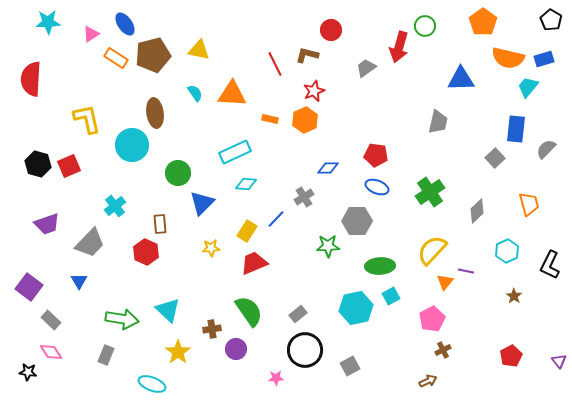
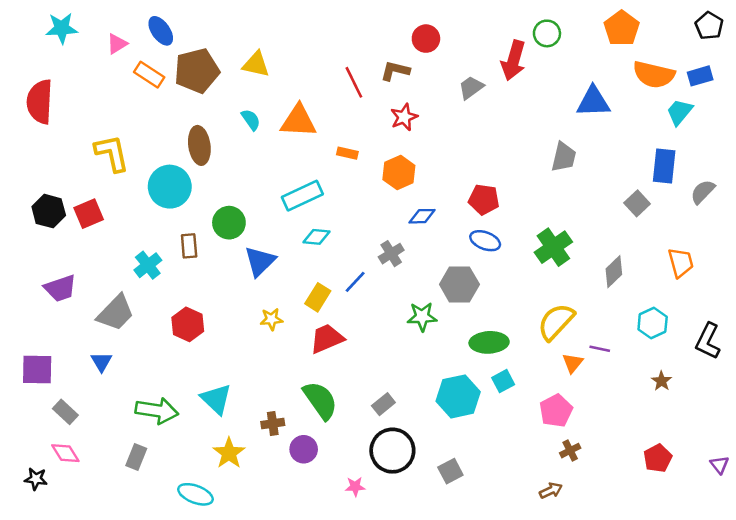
orange hexagon: (305, 120) -> (399, 172), moved
brown rectangle: (160, 224) -> (189, 246), moved
purple square: (29, 287) -> (37, 369), turned -36

